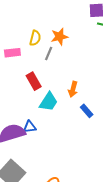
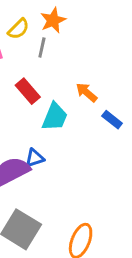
yellow semicircle: (35, 38) -> (19, 29), turned 42
orange arrow: (73, 89) -> (86, 92), turned 126

